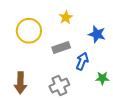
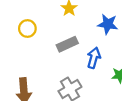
yellow circle: (29, 31) -> (27, 29), size x0.6

